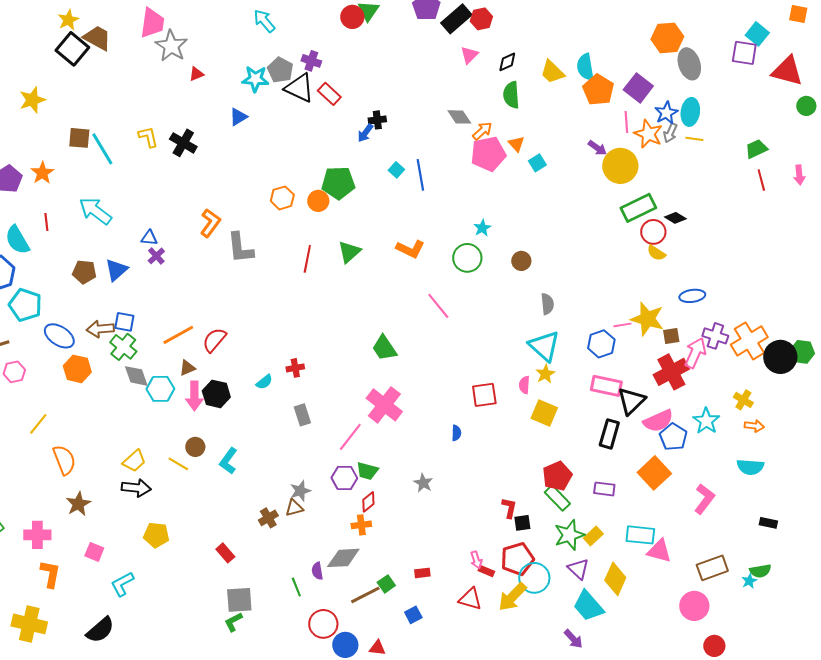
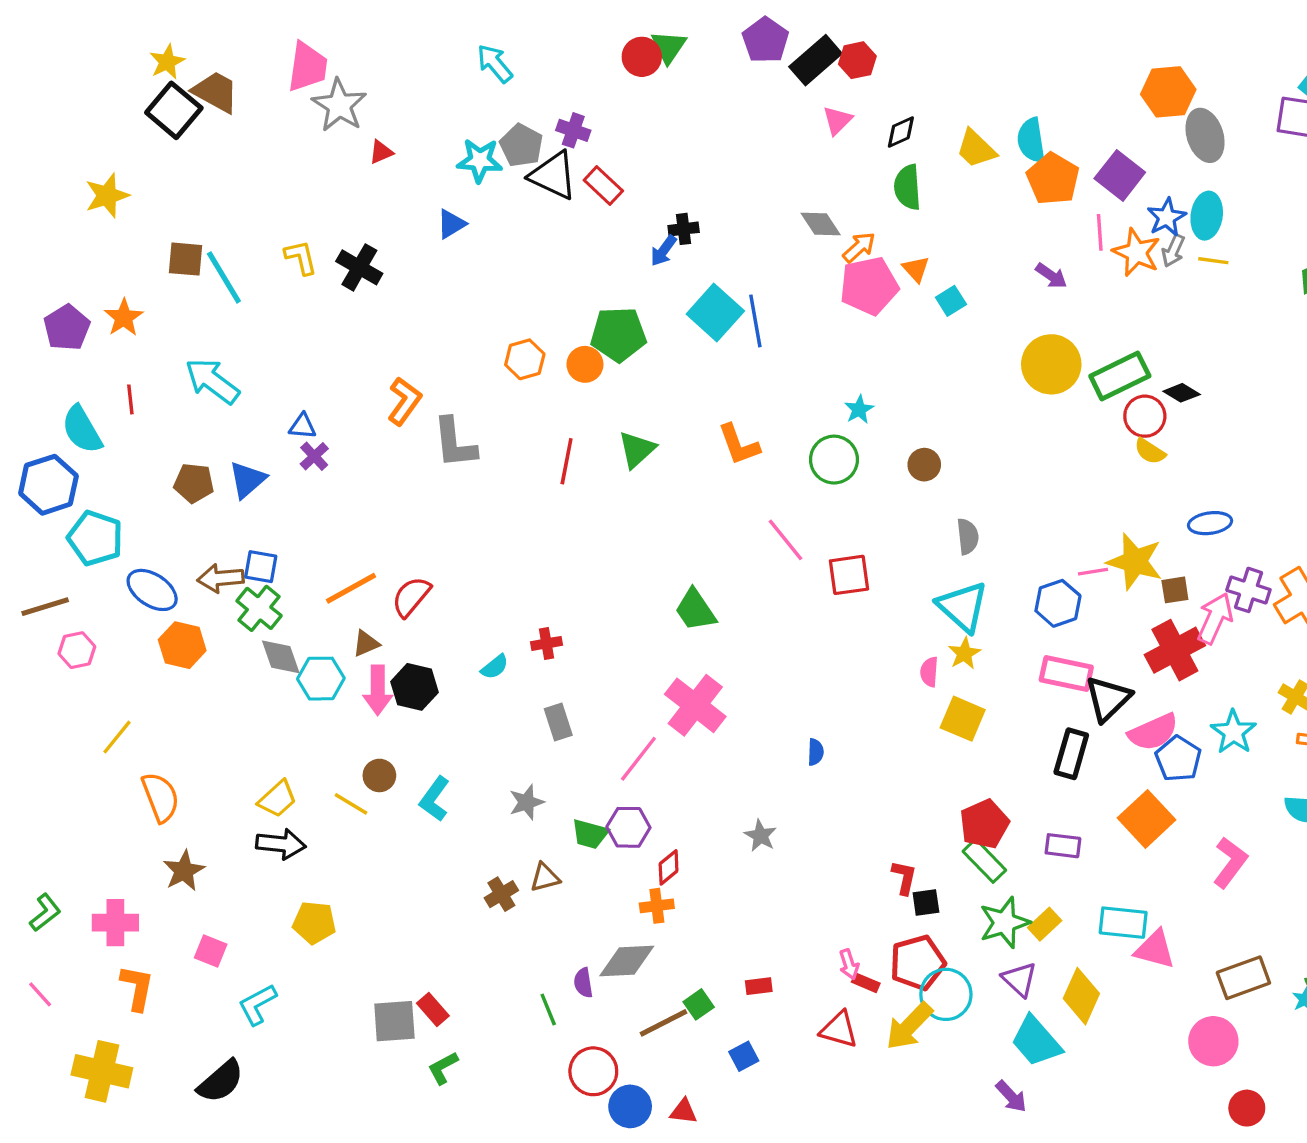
yellow circle: (620, 166) -> (1051, 364), moved
cyan square: (396, 170) -> (715, 313), size x2.0
orange L-shape: (410, 249) -> (739, 445), turned 44
red square: (484, 395) -> (849, 575), moved
green trapezoid: (367, 471) -> (590, 834), moved
gray star: (300, 491) -> (526, 802), moved
red rectangle: (225, 553) -> (433, 1009), moved
gray square: (239, 600) -> (394, 1021), moved

